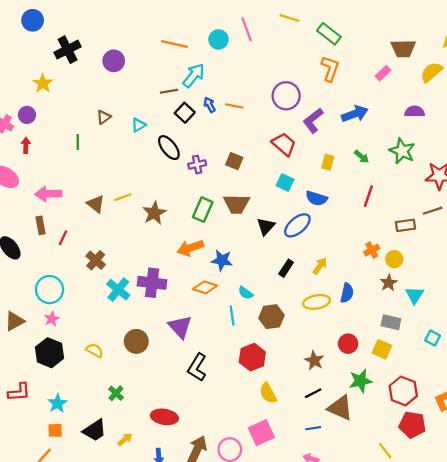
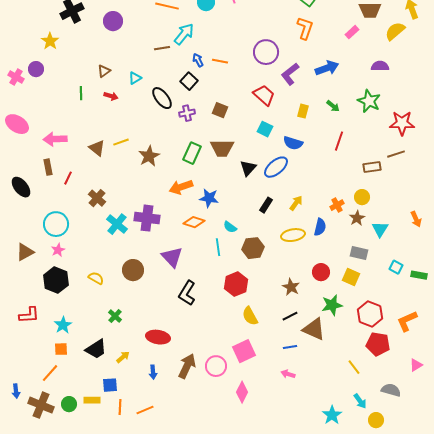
black square: (185, 113) -> (189, 81), moved
red arrow: (26, 145) -> (111, 96), moved, turned 104
orange cross: (372, 250) -> (337, 205), moved

